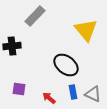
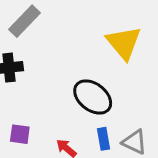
gray rectangle: (35, 16) -> (24, 21), moved

